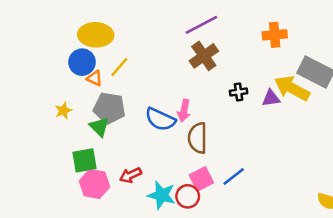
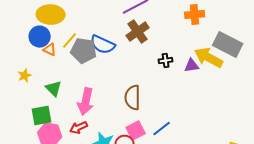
gray pentagon: (109, 108) -> (84, 51), moved
pink arrow: (184, 111) -> (86, 102), moved, size x1.5
blue semicircle: (160, 119) -> (103, 45), moved

